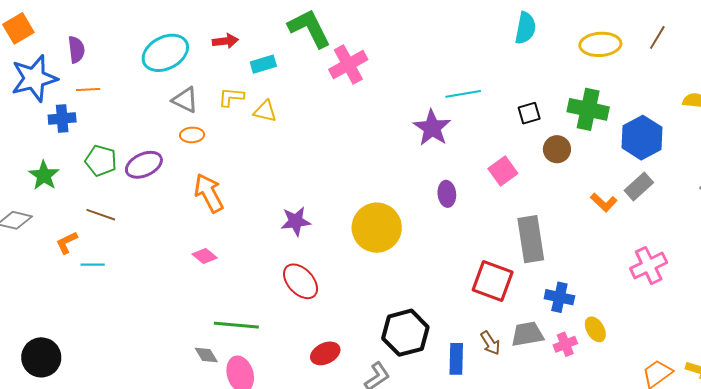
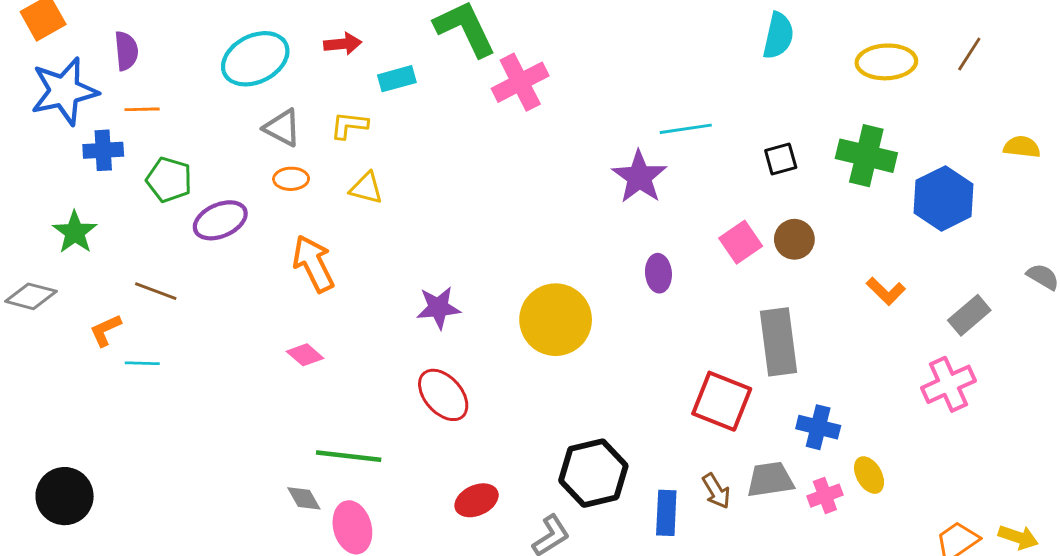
yellow triangle: (265, 111) -> (366, 188), moved
brown circle: (557, 149) -> (794, 239), moved
green pentagon: (101, 161) -> (169, 180), moved
gray rectangle: (639, 187) -> (969, 315), moved

